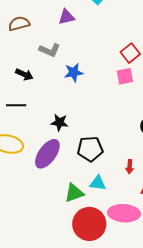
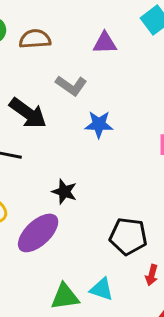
black arrow: (24, 74) -> (28, 113), size x1.5
black pentagon: (90, 149) -> (128, 236), moved

